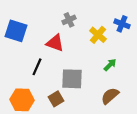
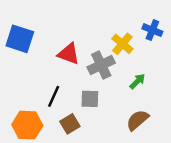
gray cross: (69, 20) -> (101, 65), moved, size x1.5
black line: (37, 67) -> (54, 96), moved
gray square: (72, 79) -> (90, 99), size x0.7

